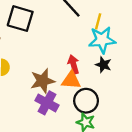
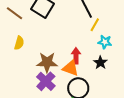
yellow line: (98, 21) -> (95, 25), moved
cyan star: (102, 40) -> (105, 42), size x0.6

